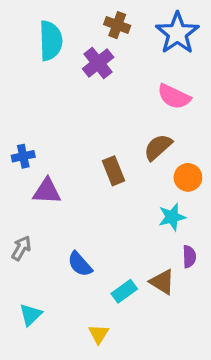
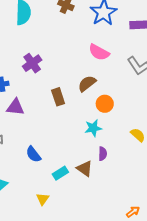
purple cross: (98, 63) -> (32, 63), moved

